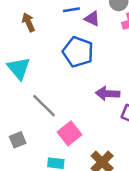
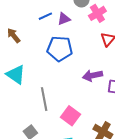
purple triangle: (92, 19) -> (64, 19), turned -32
gray line: (44, 106) -> (44, 99), turned 50

